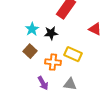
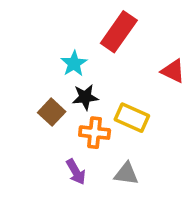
cyan star: (32, 29) -> (74, 63), moved
black star: (51, 33) -> (85, 97), moved

